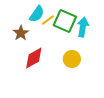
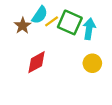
brown star: (21, 33) -> (23, 26), moved
yellow circle: (72, 59) -> (92, 63), moved

